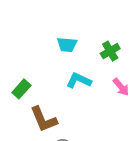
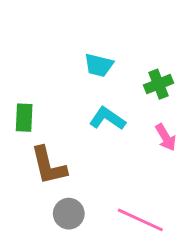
green rectangle: (21, 89) -> (24, 118), turned -48

